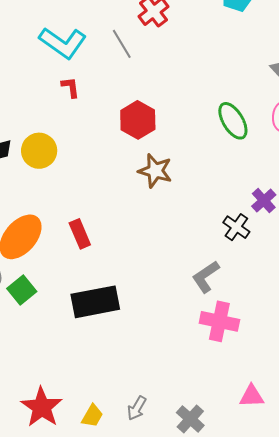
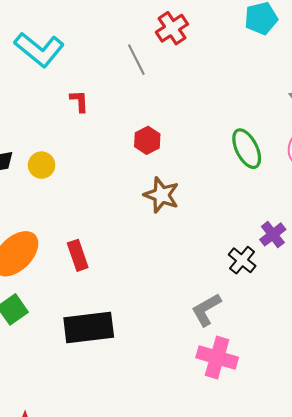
cyan L-shape: (63, 43) -> (39, 49), moved
red hexagon: (138, 120) -> (147, 140), size x0.7
yellow circle: (39, 151) -> (42, 165), size x0.7

